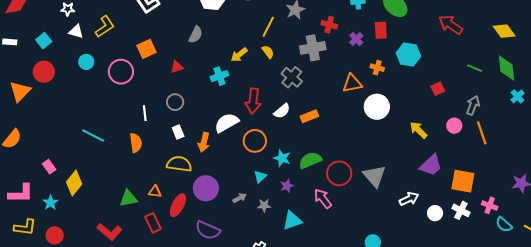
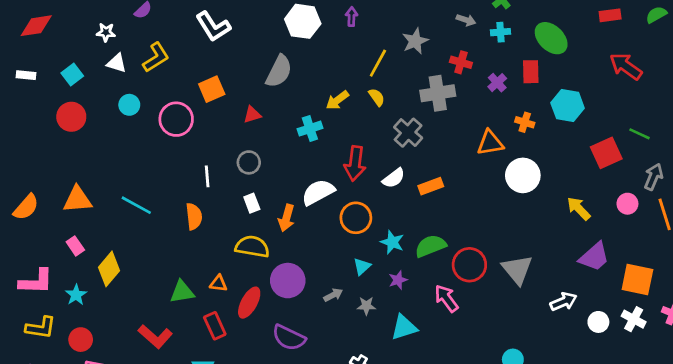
gray semicircle: (196, 35) -> (279, 71), size x1.4
green line: (475, 68) -> (639, 134), moved
red square: (438, 89) -> (606, 153), size x1.6
orange triangle: (20, 91) -> (77, 200), moved, turned 40

